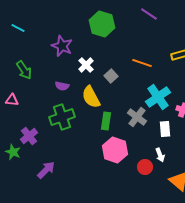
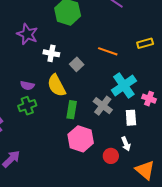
white cross: (86, 65) -> (51, 53), turned -35
purple semicircle: (62, 86) -> (27, 86), moved
green cross: (62, 117) -> (27, 106), size x0.7

